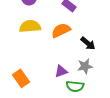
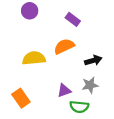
yellow semicircle: (30, 26) -> (34, 58), moved
black arrow: (88, 43) -> (93, 60), turned -56

